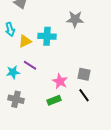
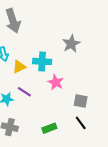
gray star: (75, 19) -> (71, 44), turned -30
pink star: (60, 81) -> (56, 82), moved

